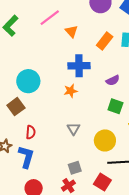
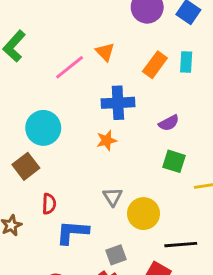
pink line: (50, 18) -> (70, 67), moved
yellow circle: (105, 140) -> (143, 214), moved
blue L-shape: (26, 157) -> (72, 232), moved, turned -100

